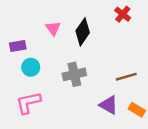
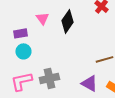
purple rectangle: (18, 46) -> (20, 33), moved
gray cross: (74, 74) -> (49, 78), moved

